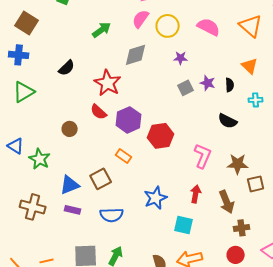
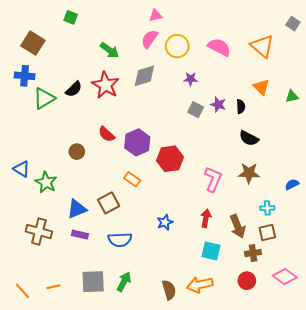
green arrow: (102, 30) -> (110, 50), turned 72
red star: (108, 83) -> (106, 85), moved
gray square: (186, 88) -> (196, 110), turned -35
green triangle: (24, 92) -> (44, 98), moved
cyan cross: (256, 100) -> (267, 208), moved
black semicircle: (228, 121) -> (249, 138), moved
brown star: (238, 164) -> (249, 173), moved
brown square: (256, 184) -> (267, 233), moved
blue star: (156, 198) -> (165, 222), size x0.7
cyan square: (184, 225) -> (211, 251), moved

